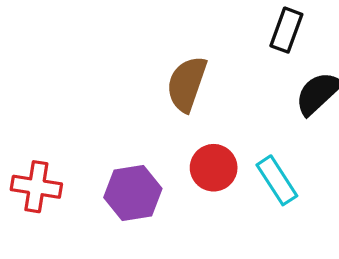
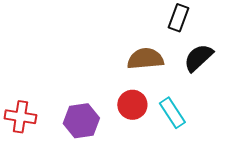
brown semicircle: (187, 84) -> (145, 59), moved, turned 66

